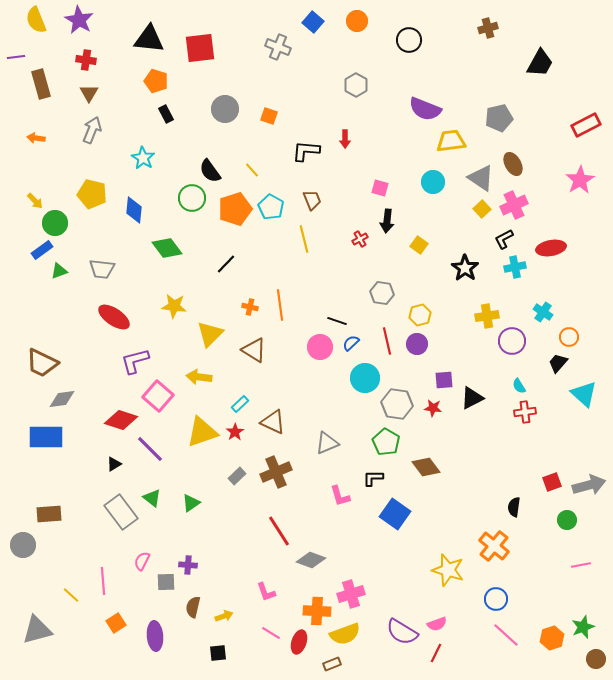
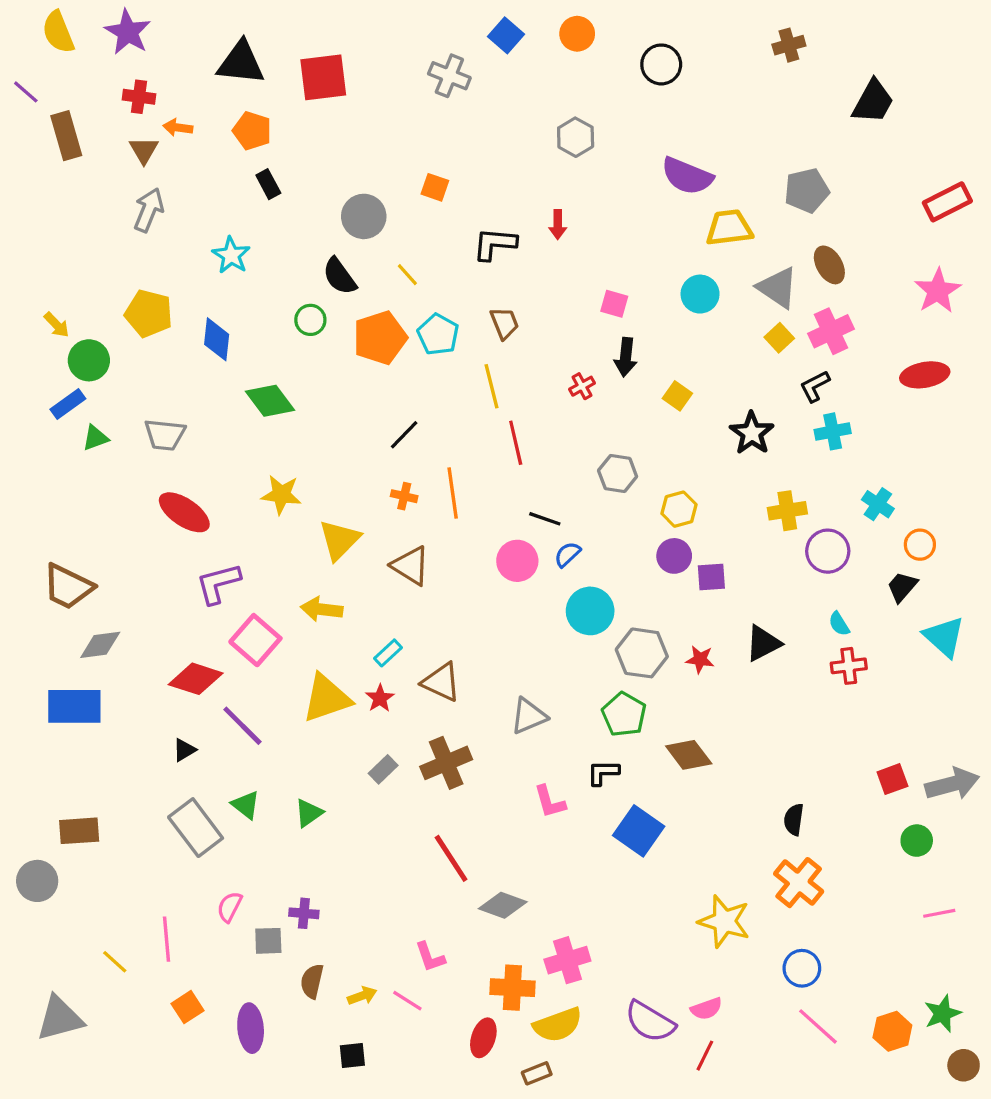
purple line: (16, 57) -> (26, 92), turned 48
gray circle: (225, 109) -> (364, 216), moved
orange arrow: (36, 138) -> (178, 128), moved
green circle: (192, 198) -> (310, 320), size x0.7
red ellipse: (551, 248) -> (925, 375), moved
black line: (226, 264) -> (404, 435), moved
red line: (387, 341) -> (516, 443), moved
purple square: (444, 380) -> (711, 577), moved
black semicircle: (514, 507) -> (794, 820), moved
pink line: (271, 633) -> (407, 1001), moved

